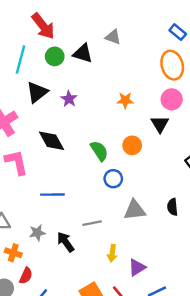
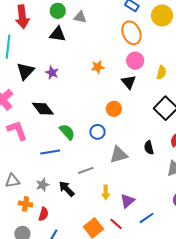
red arrow: (43, 26) -> (22, 17), turned 40
green circle: (55, 56) -> (58, 11), moved
orange circle: (132, 145) -> (114, 109), moved
green semicircle: (99, 151) -> (67, 132), moved
red semicircle: (26, 276) -> (43, 214), moved

